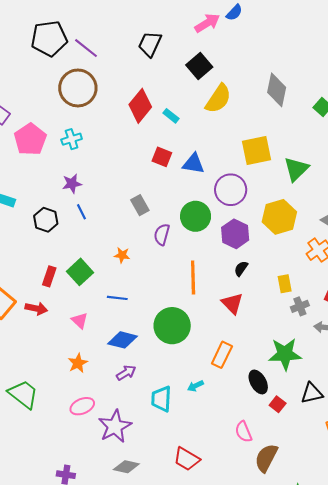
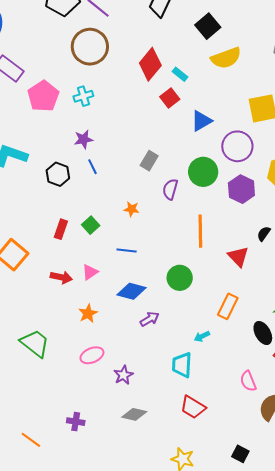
yellow semicircle: (218, 99) -> (226, 58), turned 36
red square: (162, 157) -> (170, 98), moved, turned 30
blue triangle: (193, 164) -> (201, 121), turned -40
gray rectangle: (140, 205) -> (149, 161), turned 60
black semicircle: (241, 269) -> (264, 234), moved
green square: (80, 272) -> (91, 225), size x0.7
red arrow: (36, 308) -> (61, 277), moved
pink triangle: (80, 321) -> (90, 272), turned 42
green circle: (172, 326) -> (180, 278), size x0.7
purple arrow: (126, 373) -> (150, 319), moved
cyan trapezoid: (161, 399) -> (182, 365), moved
purple star: (115, 426) -> (123, 375), size x0.6

